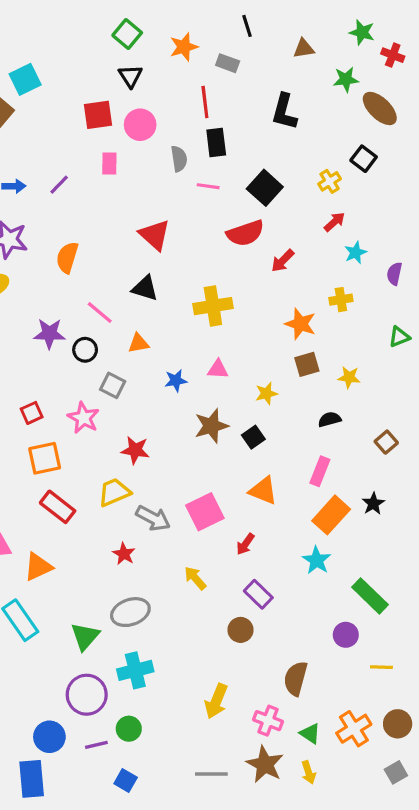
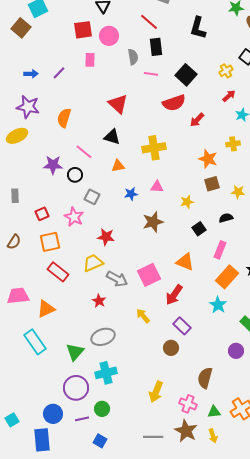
red line: (205, 102) -> (149, 22), turned -42
orange triangle: (138, 343) -> (118, 166), moved
black square: (253, 437) -> (199, 229), moved
red arrow: (245, 544) -> (174, 295), size x1.5
green triangle: (310, 734) -> (214, 412), turned -40

